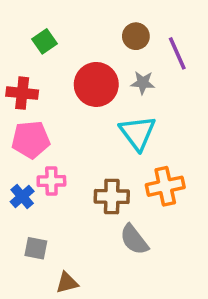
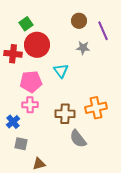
red circle: (96, 84) -> (37, 45), moved
cyan triangle: (138, 133) -> (61, 71), moved, size x0.7
pink pentagon: (31, 140) -> (31, 82), moved
blue cross: (22, 197) -> (13, 122), moved

